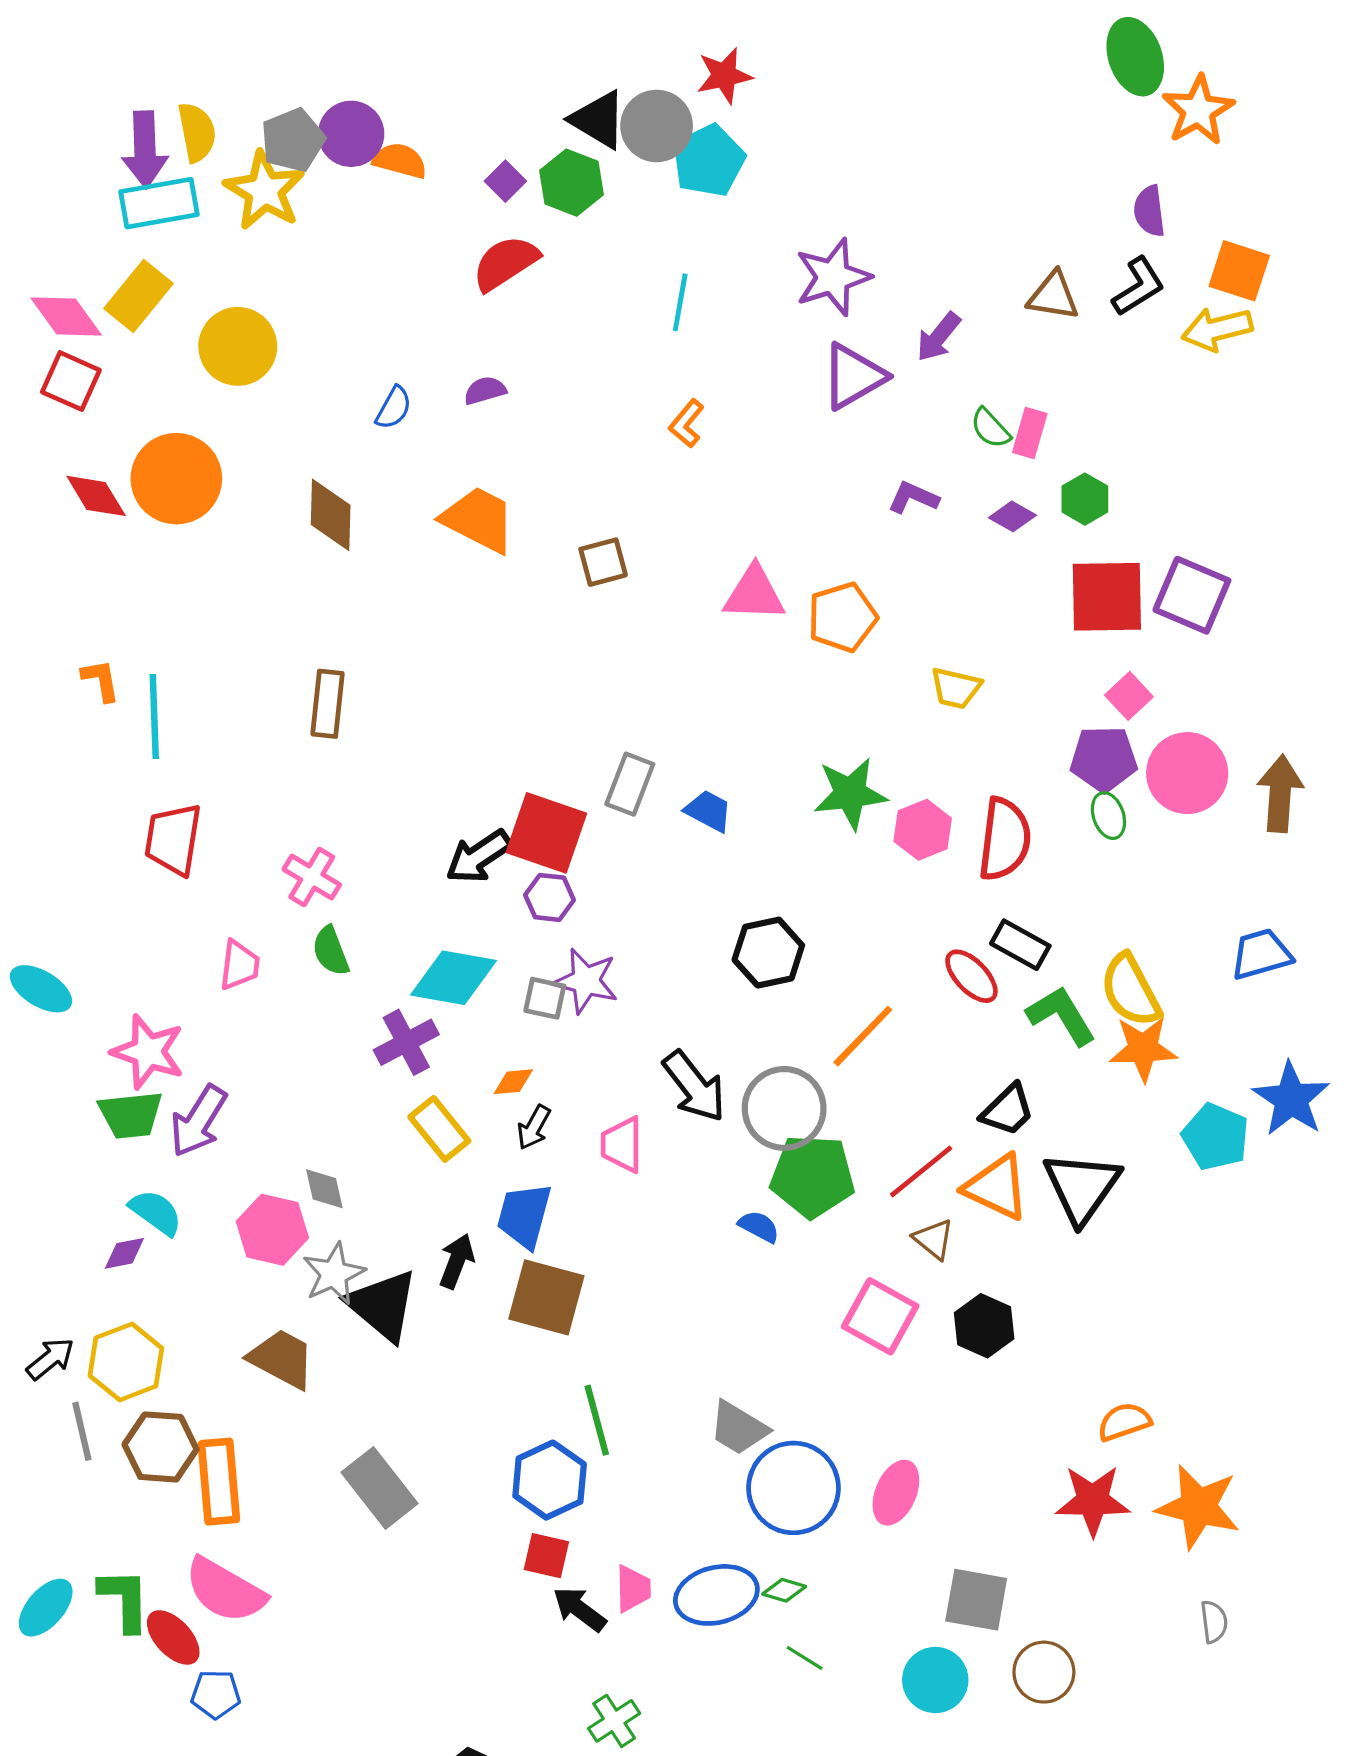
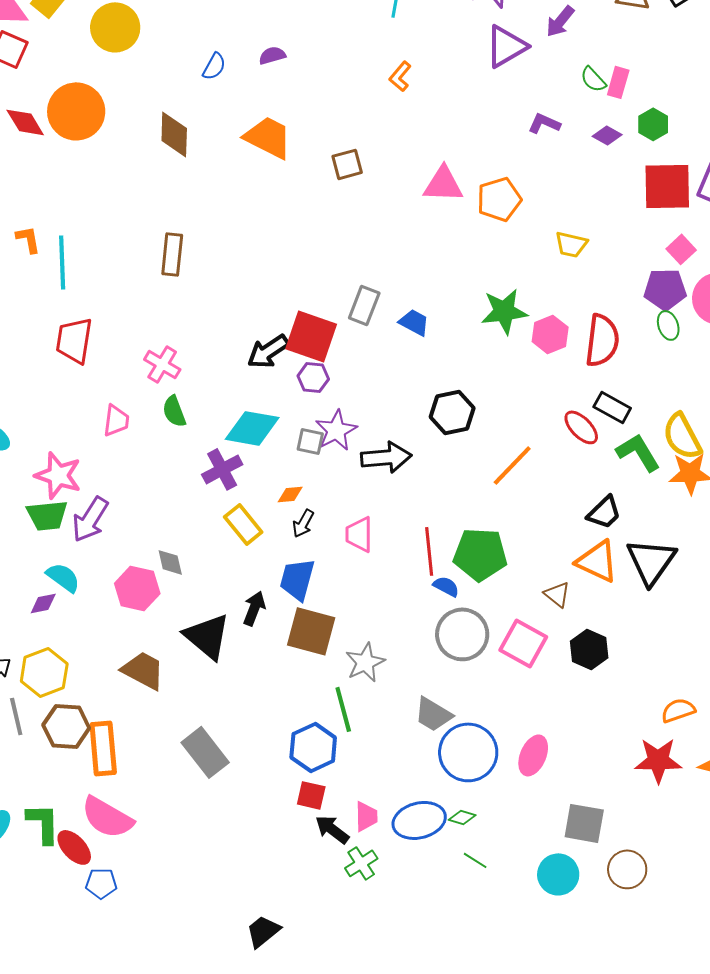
purple star: (586, 981) -> (336, 430), turned 30
black arrow: (694, 1086) -> (386, 457), moved, turned -57
gray circle: (784, 1108) -> (462, 634), moved
red line: (921, 1171) -> (429, 551), moved, turned -57
gray star: (334, 1274) -> (365, 662), moved
green cross: (614, 1721) -> (361, 863), moved

